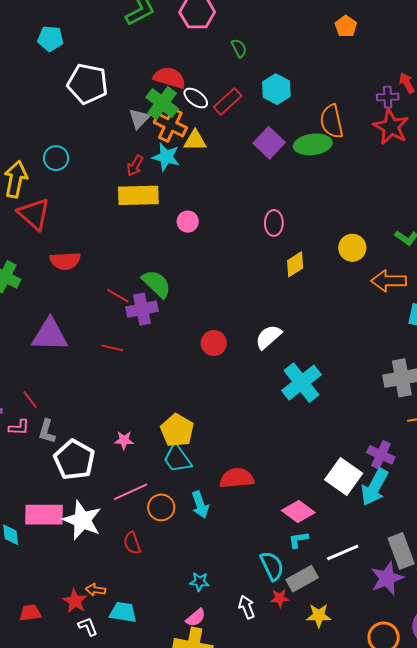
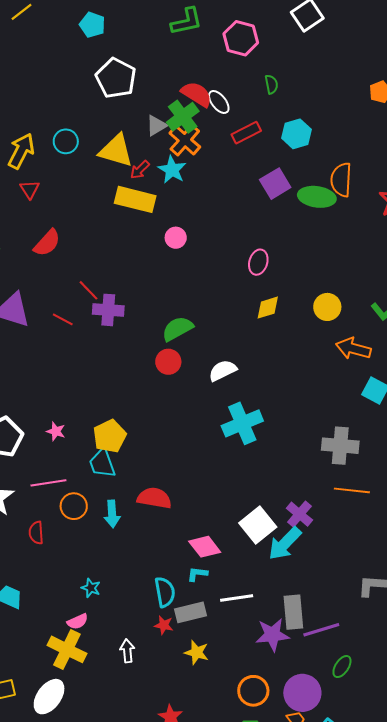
white ellipse: (196, 98) -> (219, 102), moved
yellow triangle: (195, 141) -> (116, 151), moved, size x1.5
red triangle: (34, 214) -> (30, 189), size x0.6
red semicircle: (65, 261) -> (47, 243), turned -60
green semicircle: (156, 284) -> (177, 329), moved, turned -88
red line: (112, 348) -> (63, 319), moved
white arrow: (247, 607) -> (127, 651), moved

